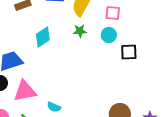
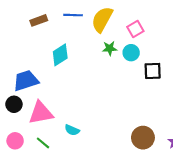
pink square: (113, 13) -> (135, 29), turned -35
green star: (80, 31) -> (110, 48), moved

